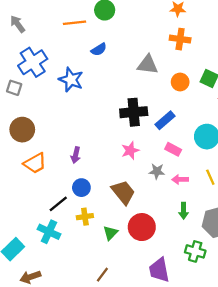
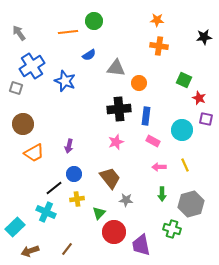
gray triangle: (148, 65) -> (116, 68), moved
orange circle: (180, 82) -> (139, 83), moved
blue rectangle: (165, 120) -> (146, 116), turned -42
gray star: (157, 171) -> (126, 200), moved
red circle: (142, 227) -> (114, 232), moved
brown line: (102, 275) -> (67, 249), moved

